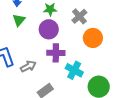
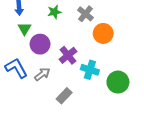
purple circle: (49, 29) -> (40, 44), moved
purple cross: (56, 53) -> (68, 55), turned -30

